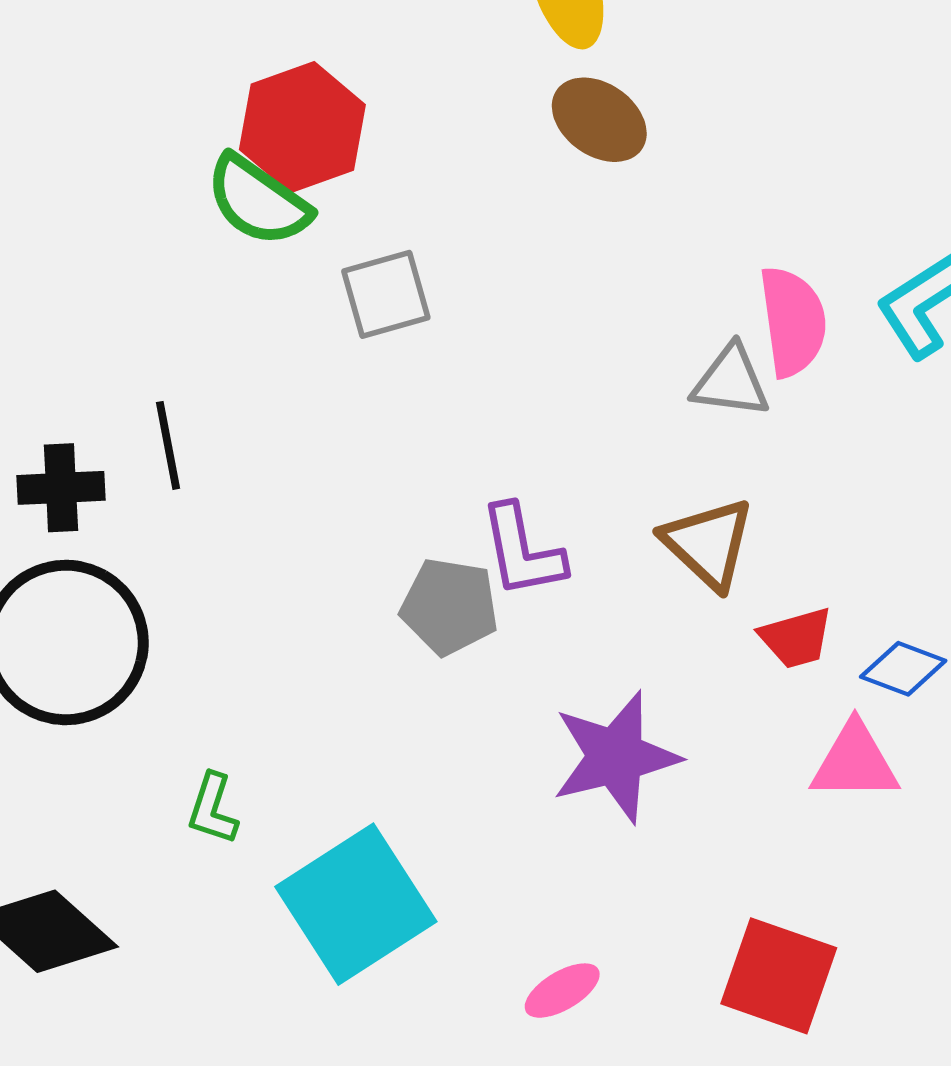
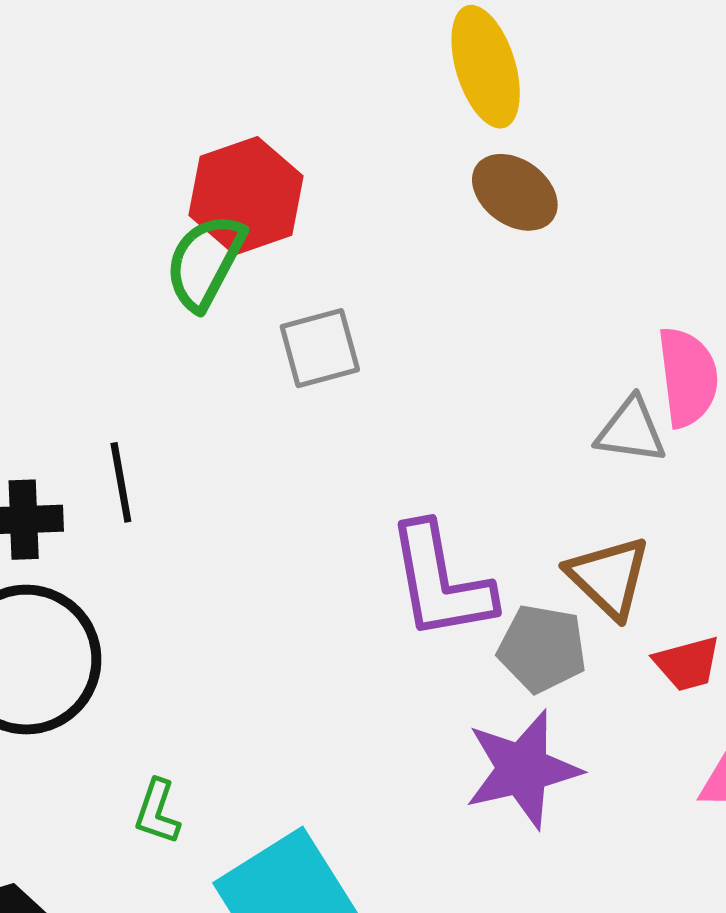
green semicircle: (258, 201) -> (205, 262), turned 82
purple L-shape: (522, 551) -> (440, 582), size x1.4
gray pentagon: (450, 606) -> (542, 649), moved

